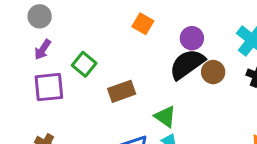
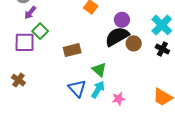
purple arrow: (43, 50) -> (30, 13), moved
green square: (84, 64) -> (40, 31), moved

